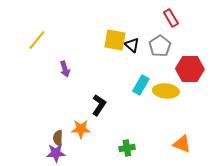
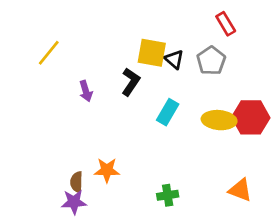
red hexagon: (190, 69) -> (251, 117), moved
cyan rectangle: (141, 85) -> (168, 112), moved
black L-shape: (99, 105) -> (131, 82), moved

